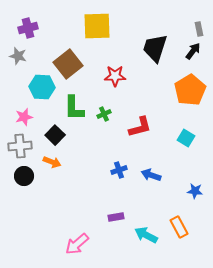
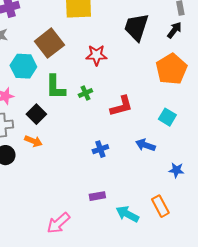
blue arrow: (151, 175) -> (145, 145), moved

